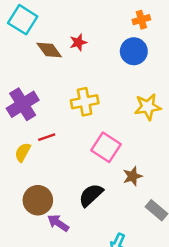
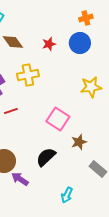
red star: (78, 42) -> (49, 44), moved
yellow cross: (85, 102) -> (28, 75), moved

